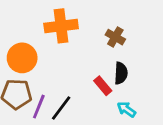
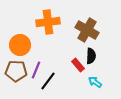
brown cross: (115, 37) -> (87, 30), size x1.6
purple line: (39, 107) -> (36, 70), moved

